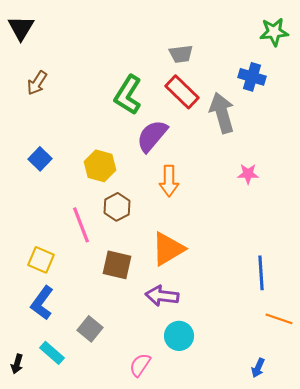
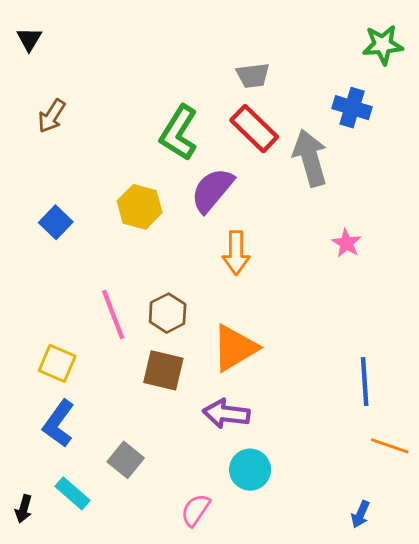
black triangle: (21, 28) -> (29, 39), size x0.7
yellow hexagon: (100, 166) -> (140, 207), moved
pink star: (248, 174) -> (346, 243), turned 30
brown hexagon: (117, 207) -> (168, 313), moved

